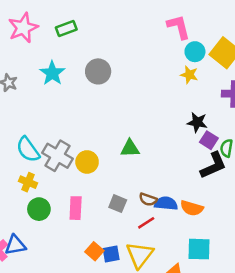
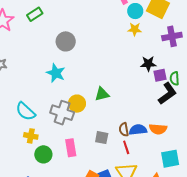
cyan star: (52, 73) -> (56, 73), moved
purple square: (209, 140) -> (160, 75), turned -32
gray cross: (58, 156) -> (62, 113), moved
yellow circle: (87, 162) -> (77, 104), moved
brown semicircle: (148, 199) -> (124, 130), turned 72
red line: (146, 223) -> (126, 147), turned -64

